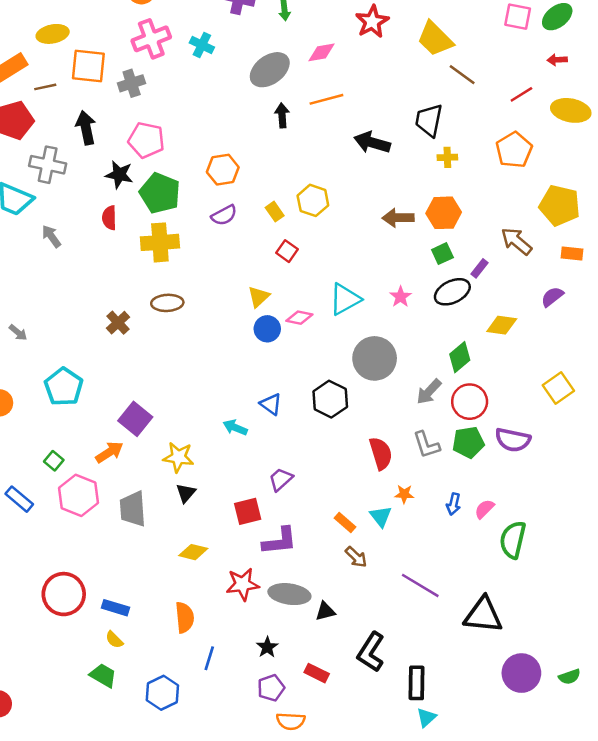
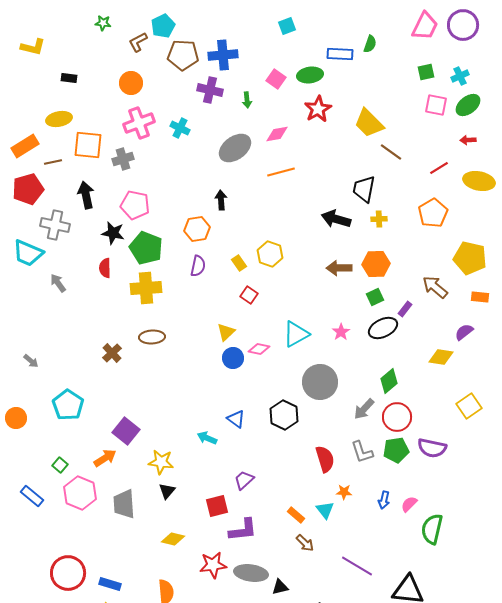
black arrow: (282, 115) -> (221, 200), moved
black arrow: (372, 142) -> (336, 219), moved
purple semicircle: (224, 215) -> (198, 266), turned -50
yellow diamond: (502, 325) -> (441, 357), moved

